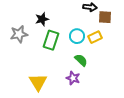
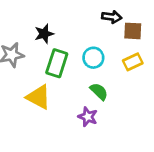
yellow rectangle: (95, 37) -> (133, 62), moved
yellow triangle: (38, 82) -> (38, 97), moved, turned -30

